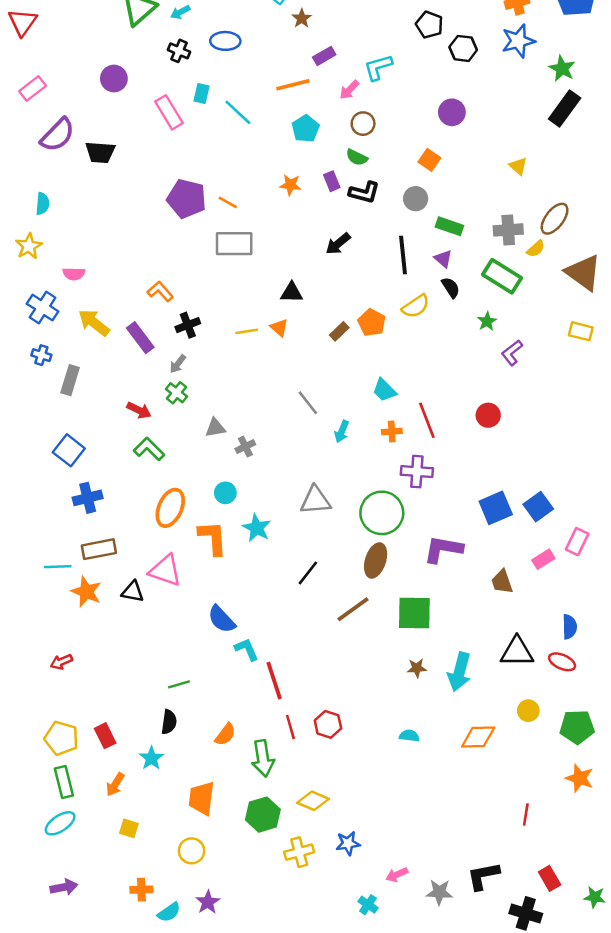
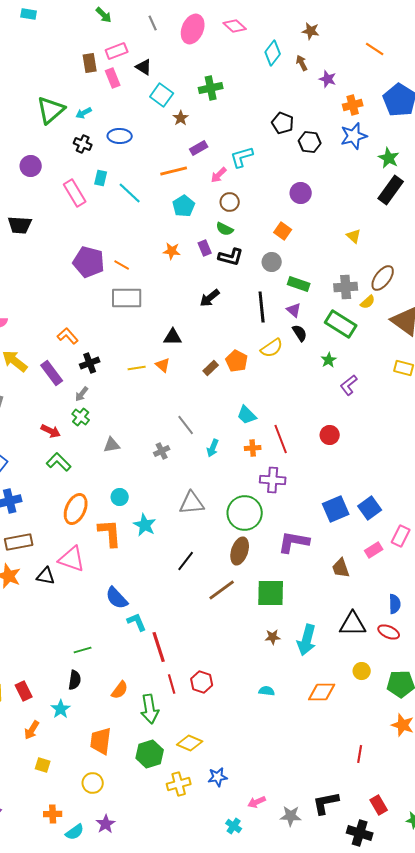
gray cross: (245, 447) -> (162, 451), moved

